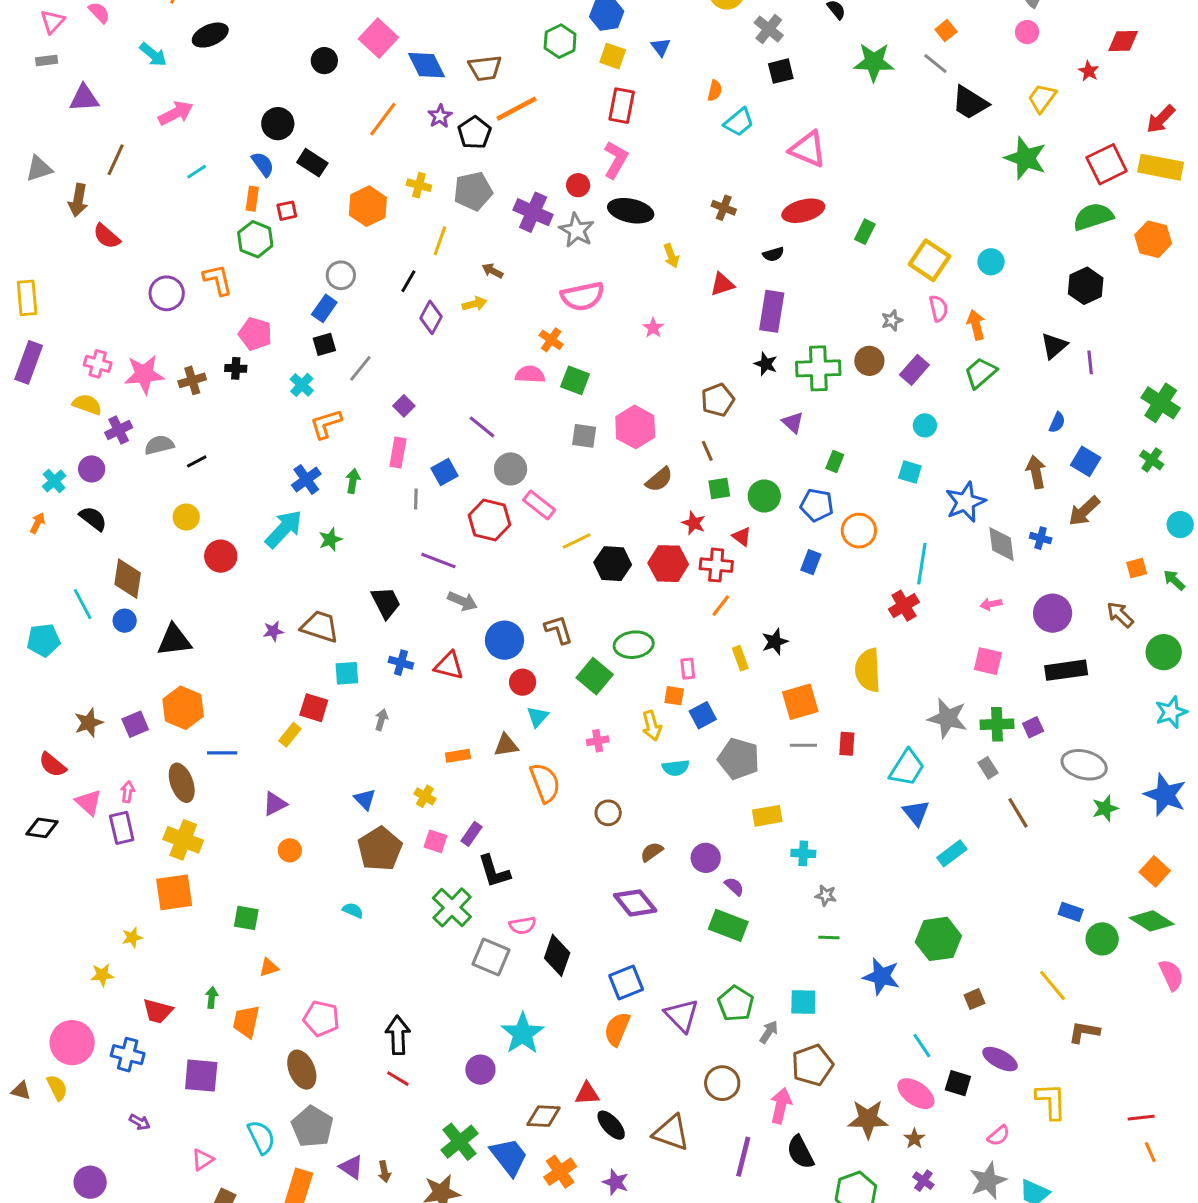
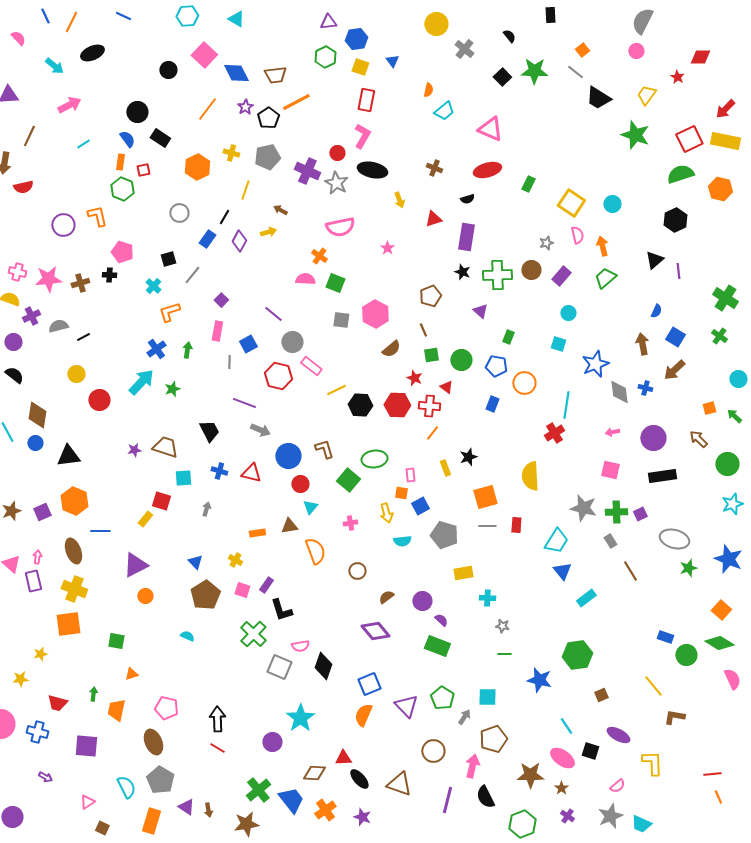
black square: (781, 71) -> (502, 77), moved, turned -30
red semicircle: (107, 236) -> (23, 187), turned -54
blue rectangle: (324, 308) -> (207, 239), moved
purple triangle: (275, 804) -> (135, 565), size x1.5

